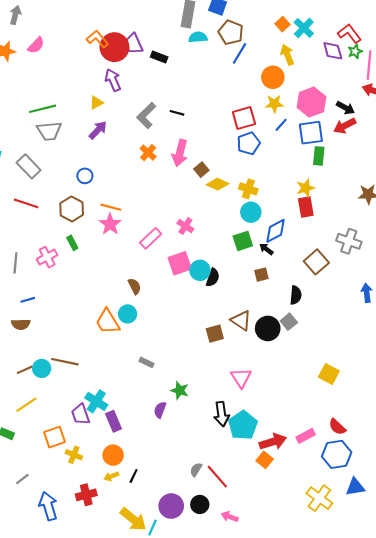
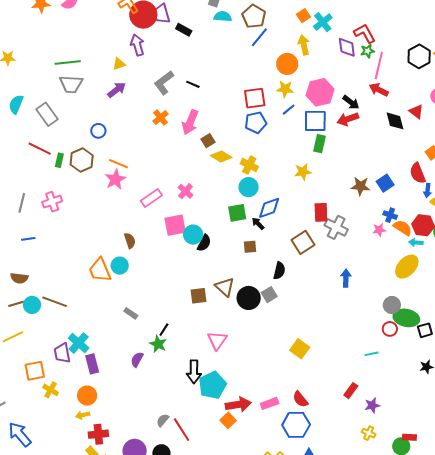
red rectangle: (306, 207) -> (321, 212), moved
green rectangle: (72, 243) -> (59, 160), moved, turned 32
brown semicircle: (21, 324) -> (19, 278), moved
black line: (134, 476) -> (164, 330), moved
red cross: (86, 495) -> (98, 434), moved
blue arrow: (48, 506) -> (20, 434), turned -32

